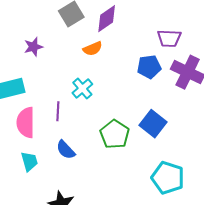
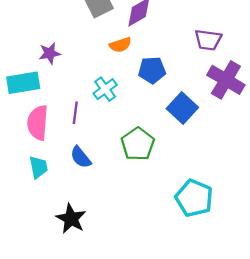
purple star: (33, 47) -> (50, 53), moved
blue pentagon: (149, 67) -> (152, 70), moved
blue square: (153, 124) -> (182, 108), moved

